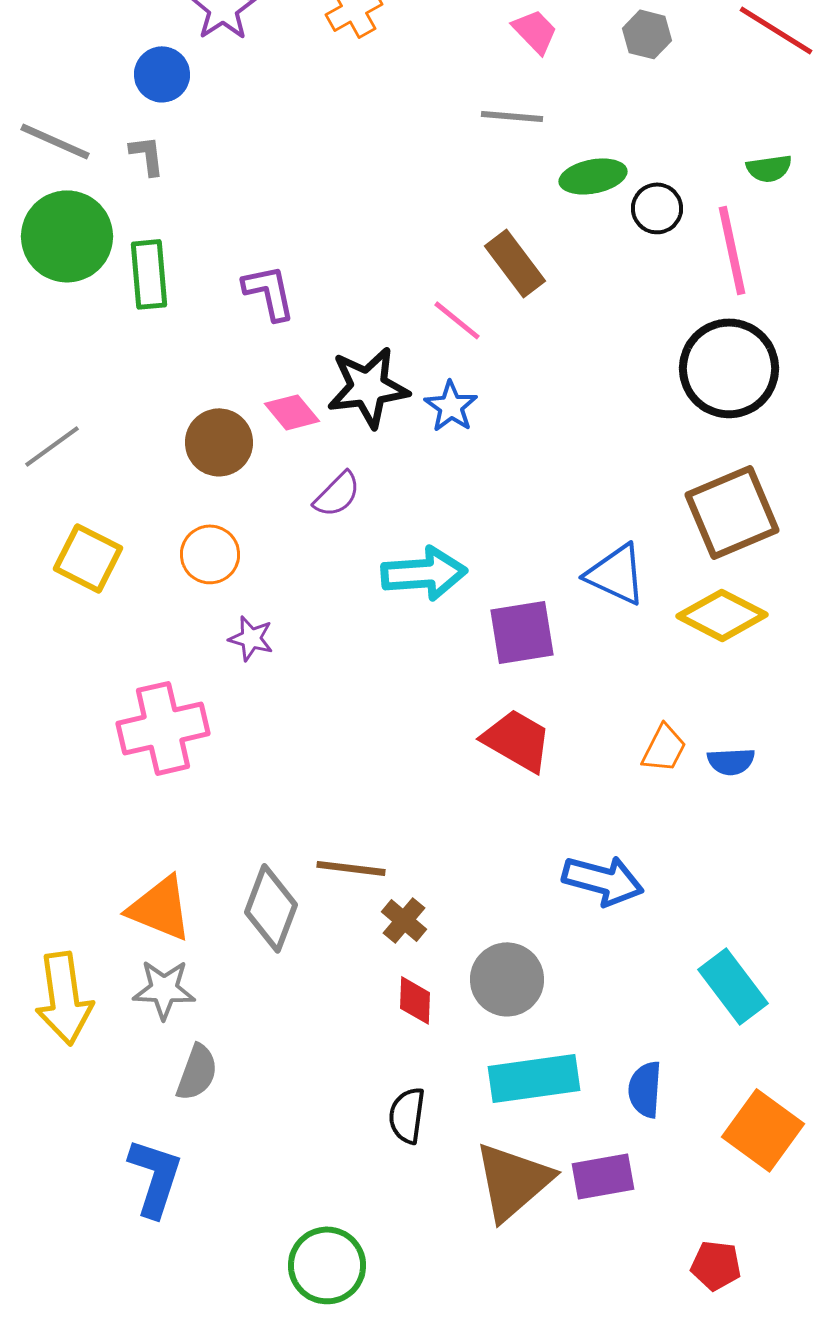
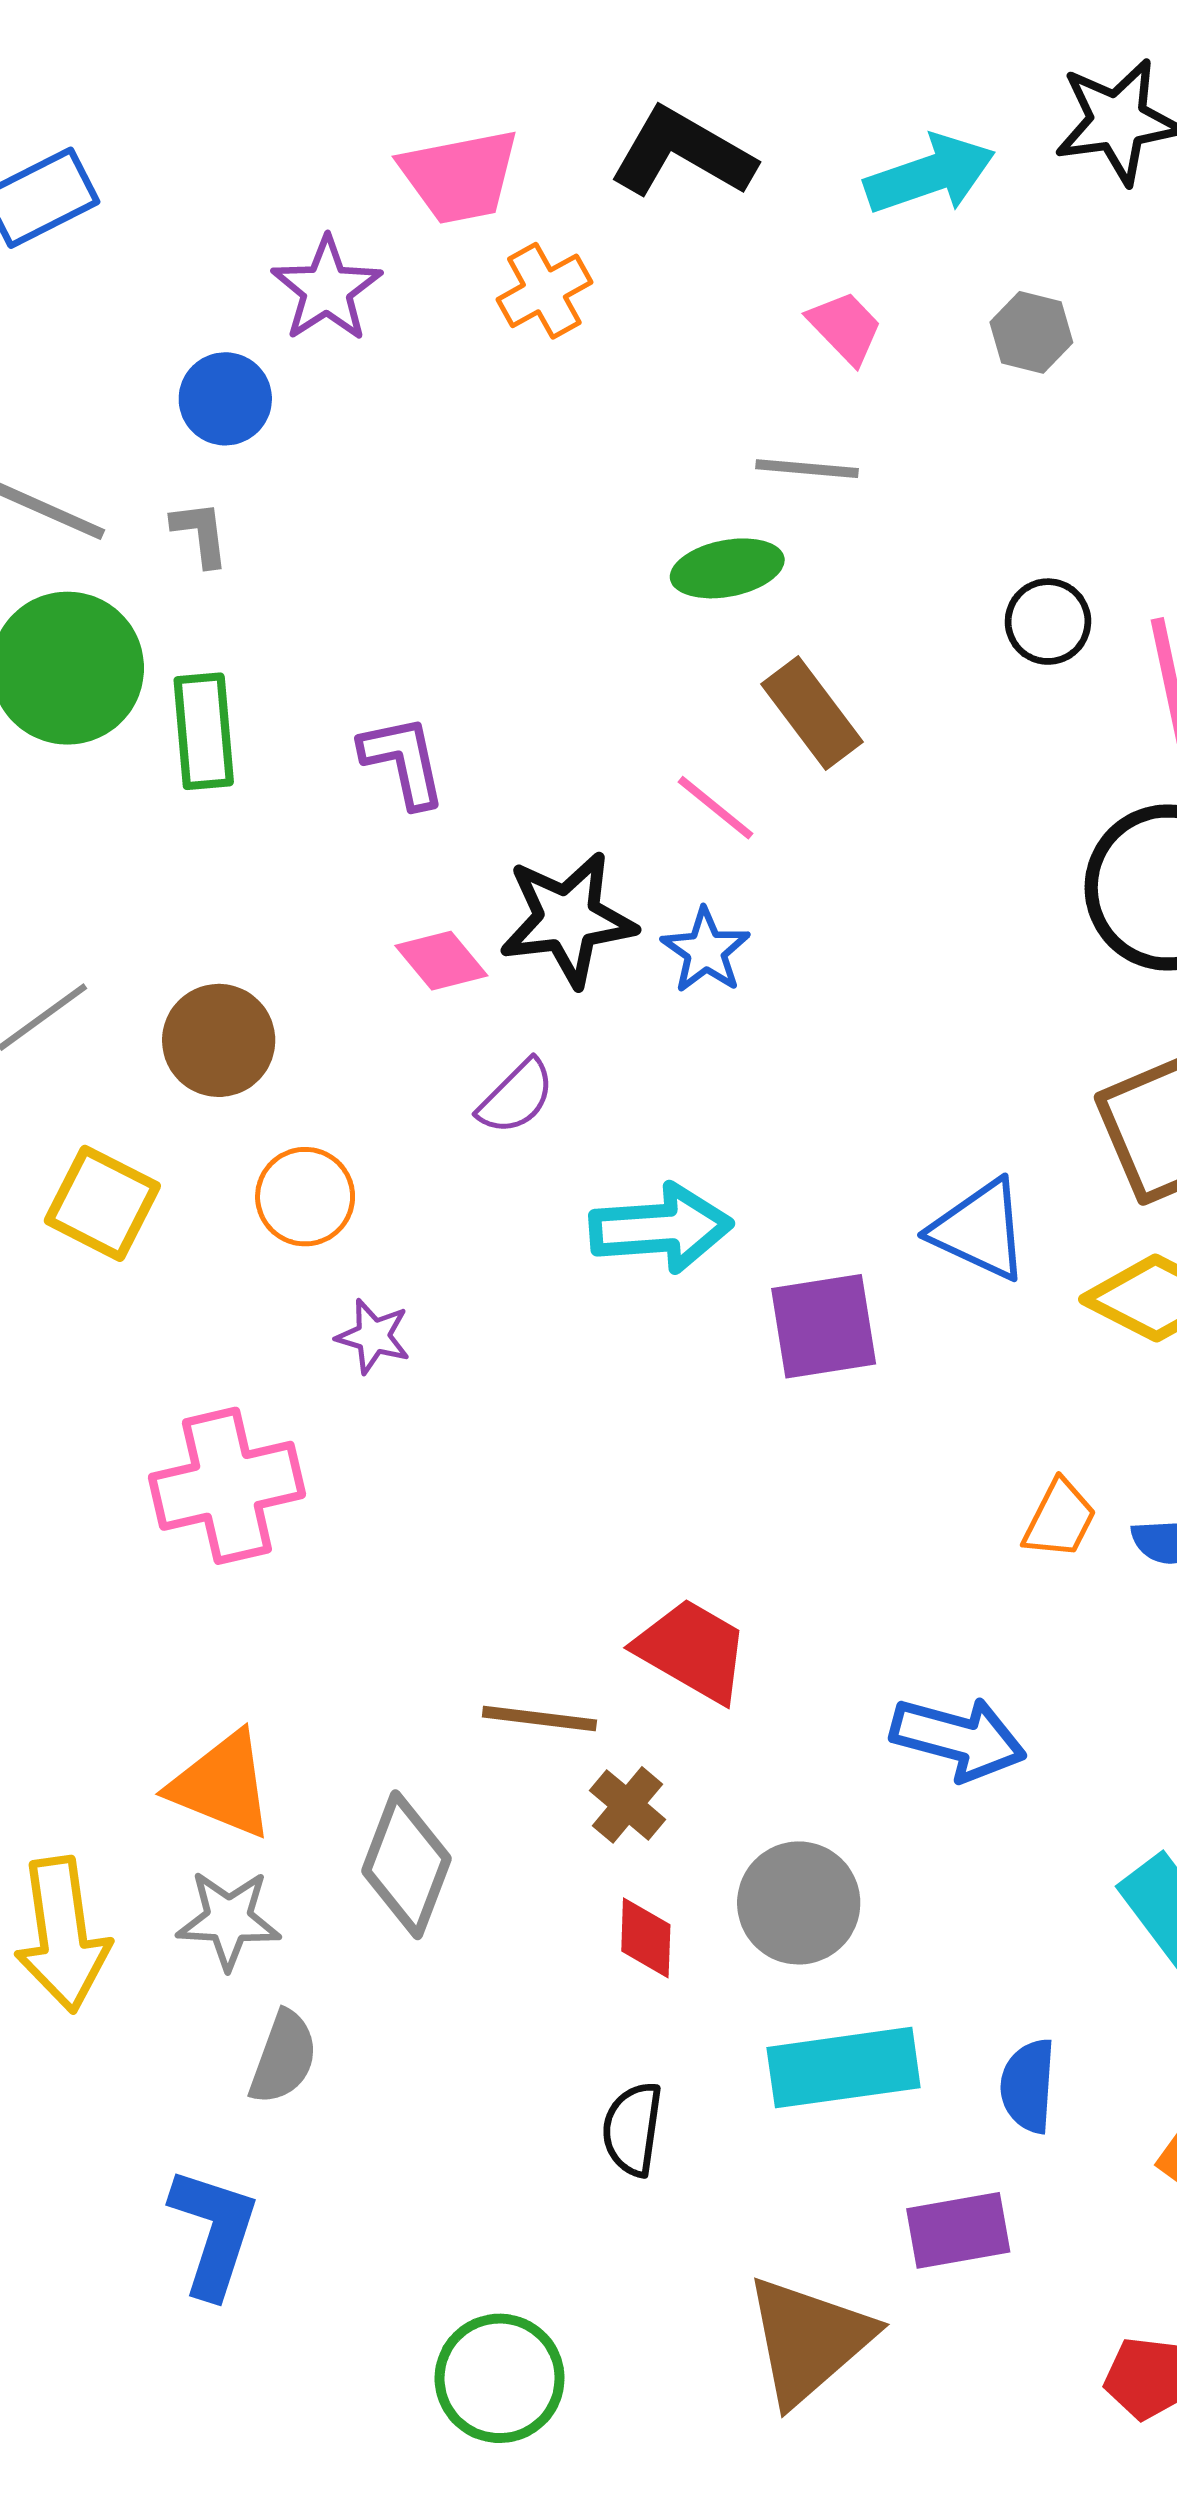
green ellipse: (593, 176) -> (727, 568), moved
brown circle: (219, 442) -> (219, 1040), moved
red trapezoid: (517, 740) -> (692, 1650), moved
gray diamond: (271, 908) -> (406, 1865), moved
brown triangle: (513, 1181) -> (809, 2340), moved

